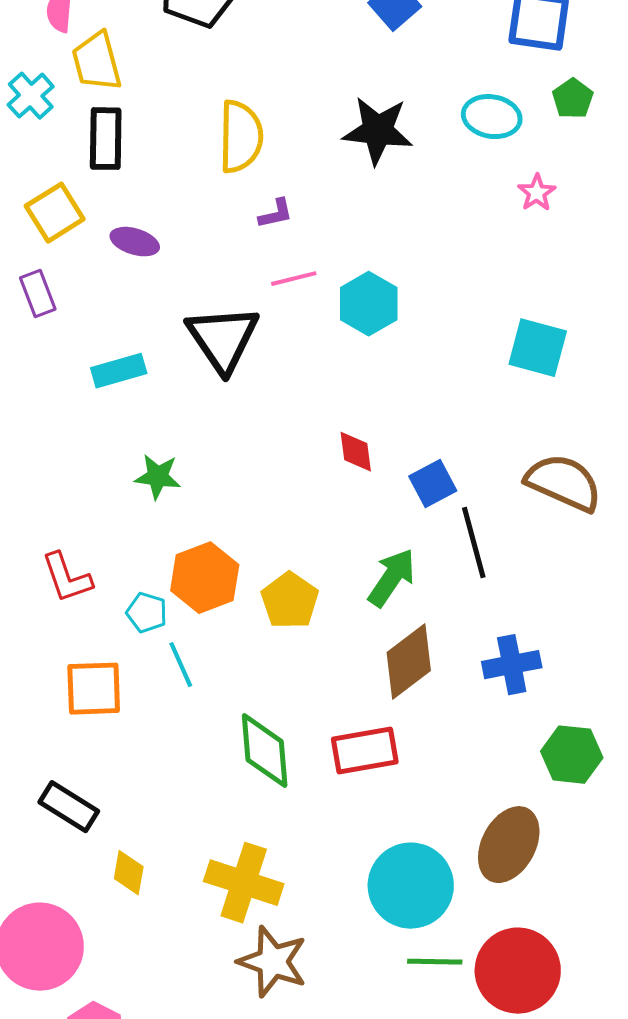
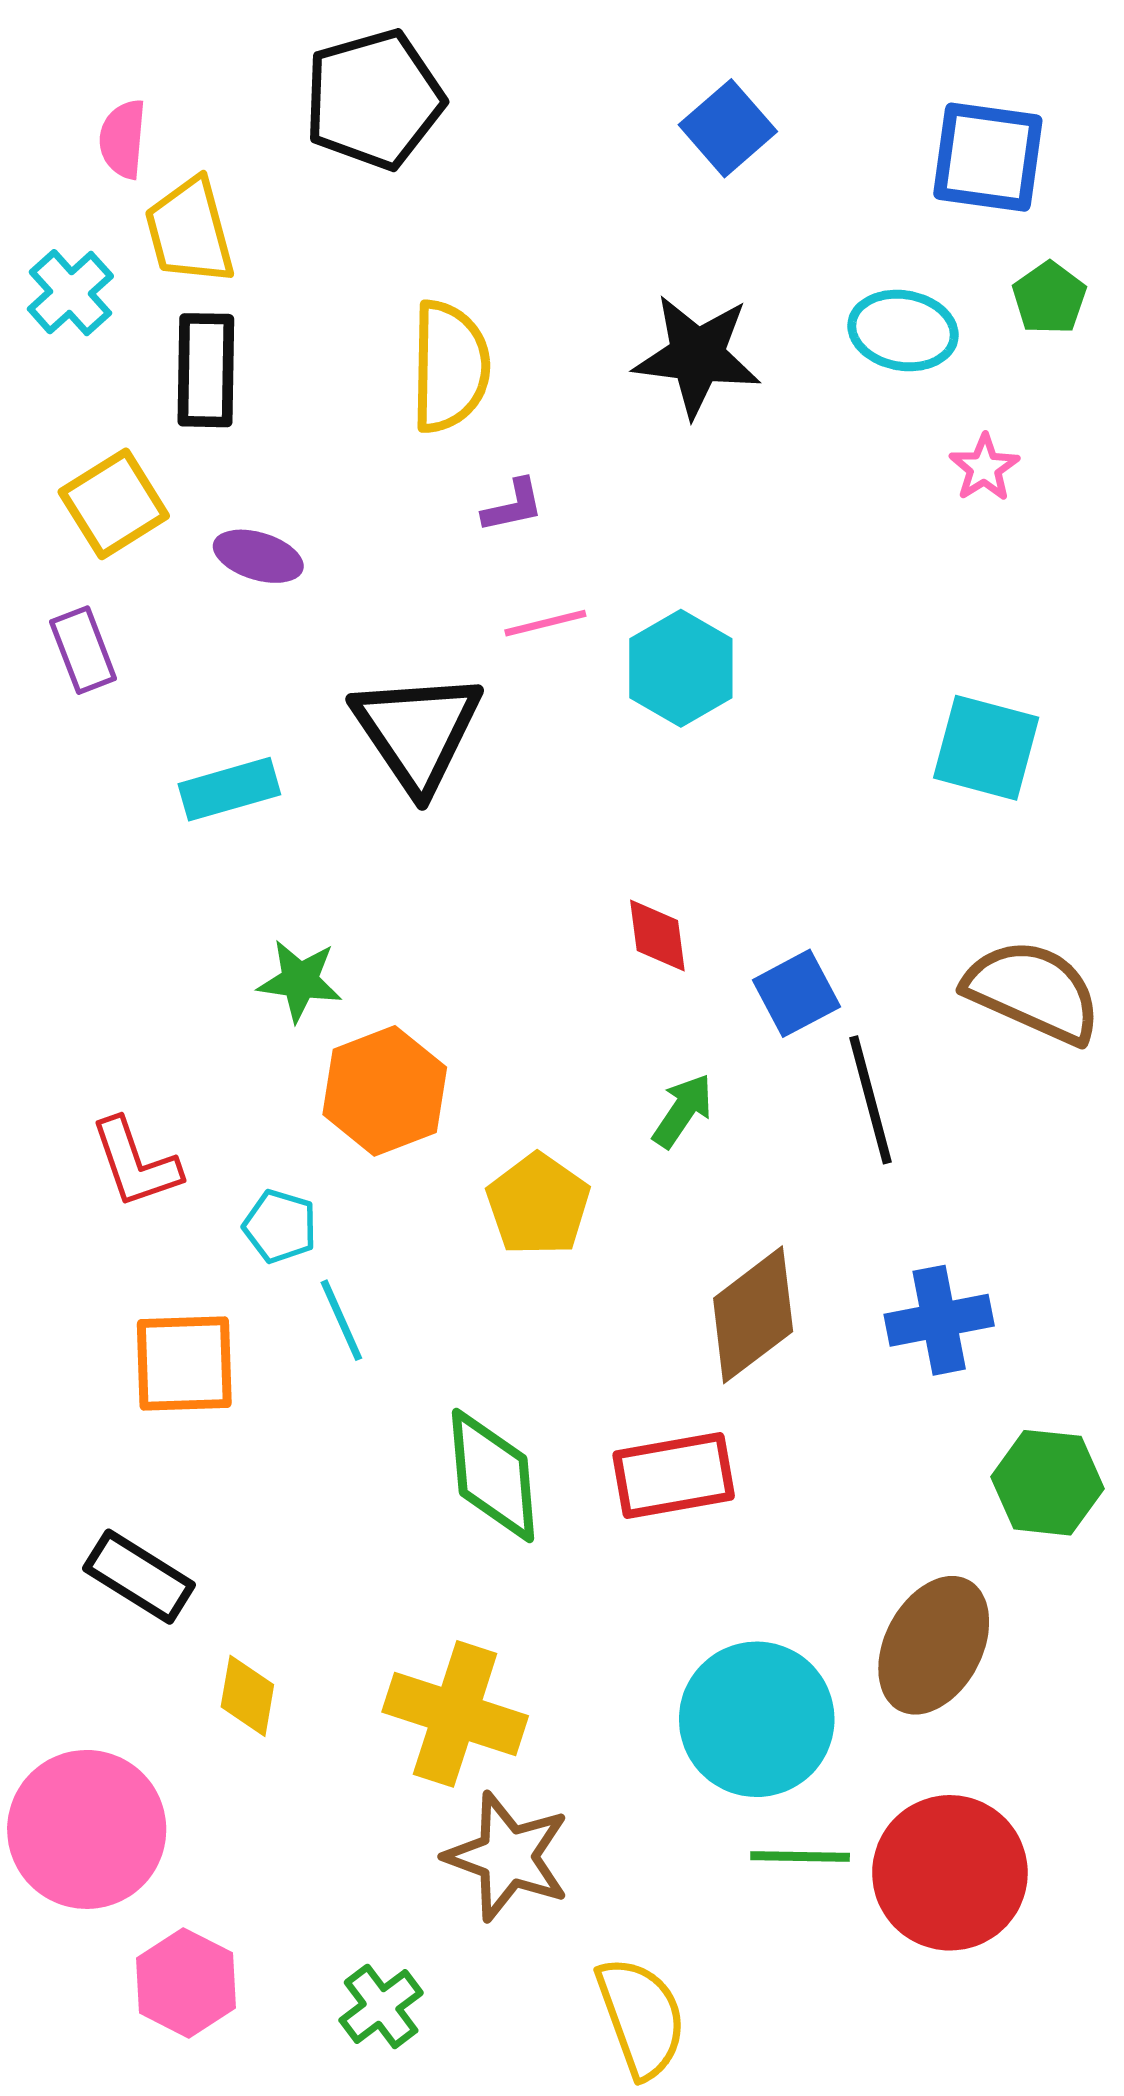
orange hexagon: (205, 578) -> (385, 1091), moved
green arrow: (392, 578) -> (683, 1111), moved, size x0.7

